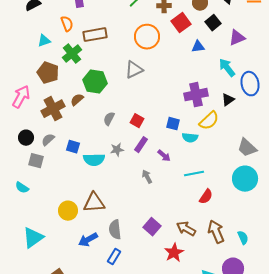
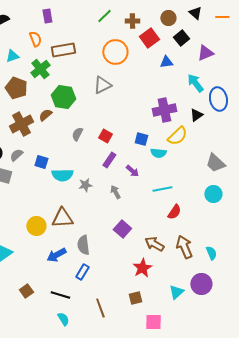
gray star: (117, 150) -> (85, 185), moved
cyan circle: (245, 179) -> (213, 194), size x0.7
purple square: (152, 227) -> (122, 229), moved

